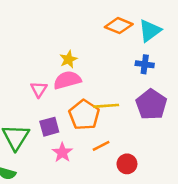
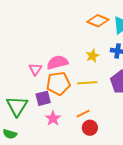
yellow star: (68, 59) -> (93, 56), moved
orange pentagon: (84, 115) -> (58, 83), moved, turned 30
red circle: (127, 164) -> (90, 128), moved

